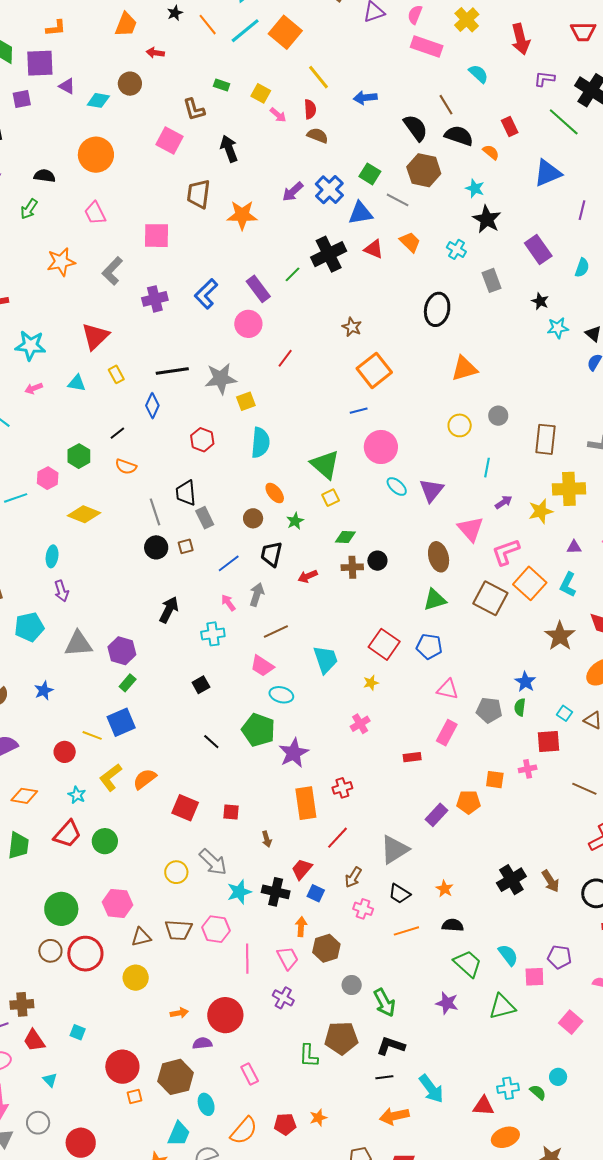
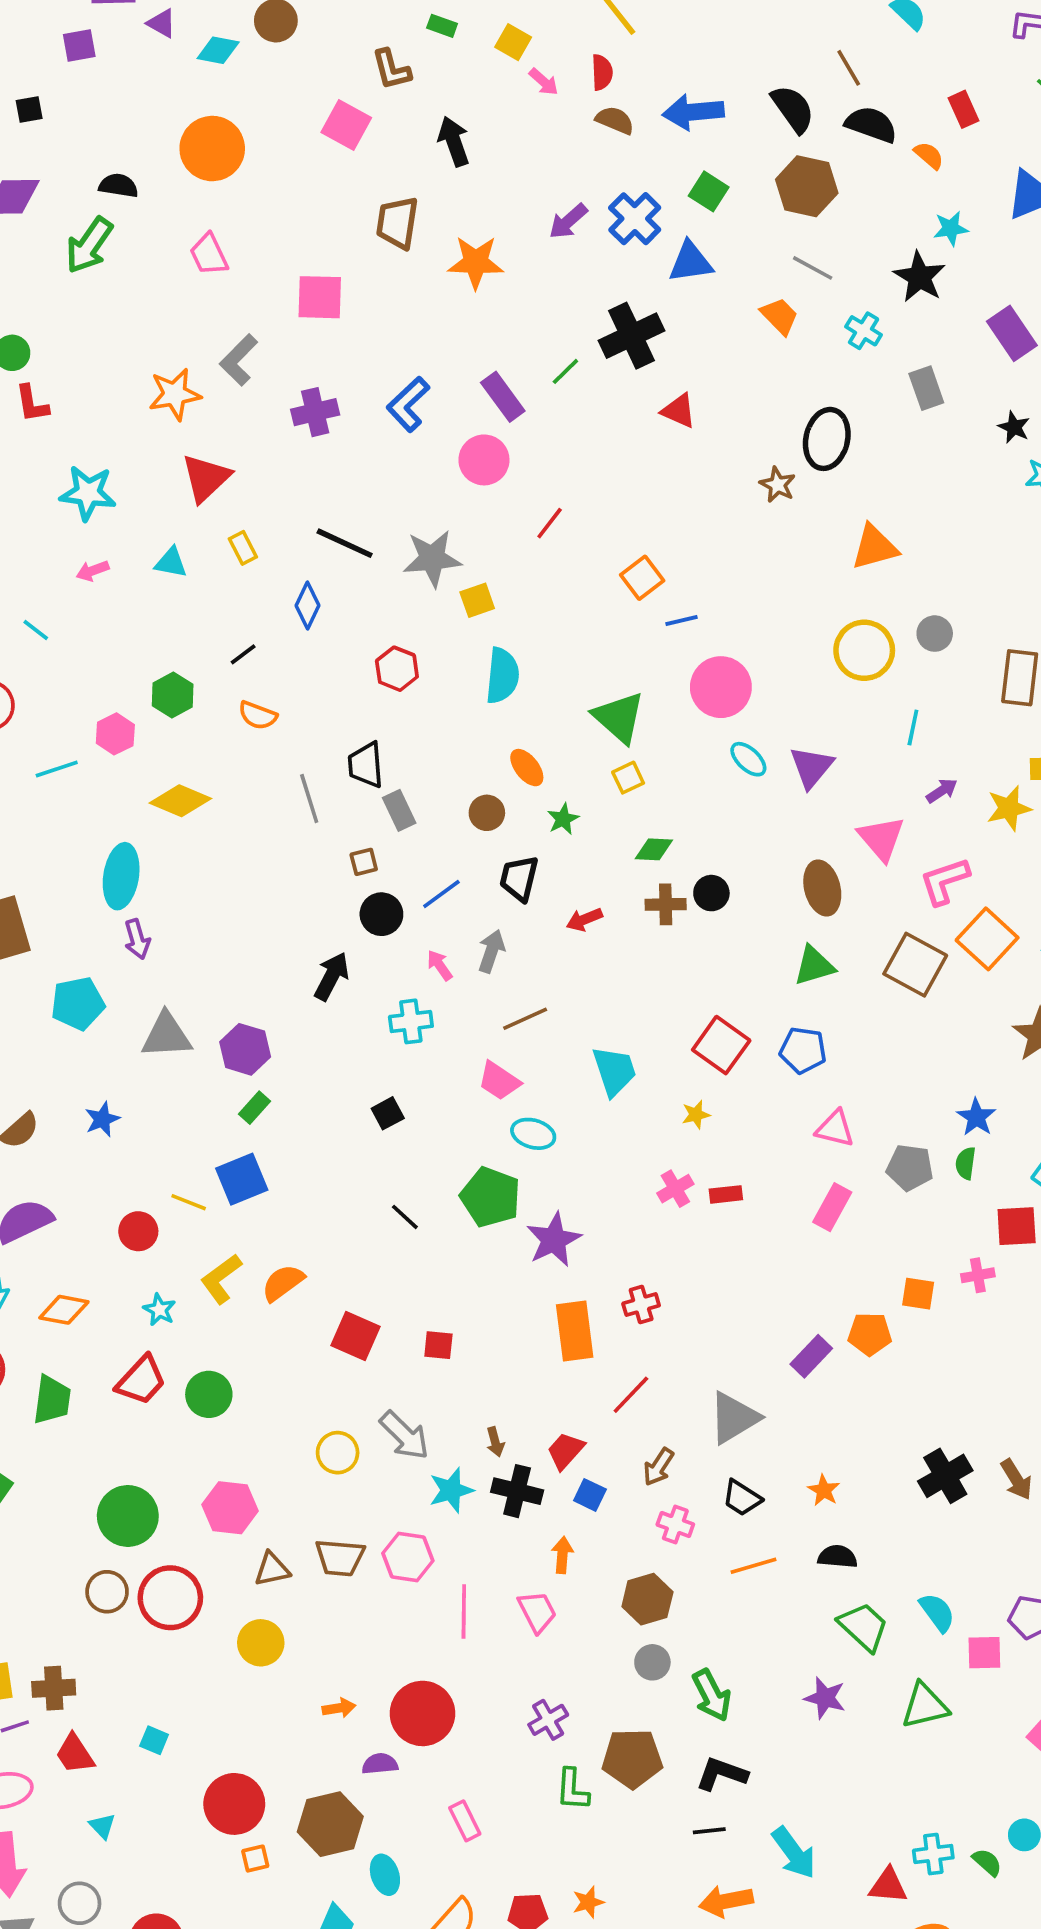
blue arrow: (365, 98) -> (693, 112), moved, size x1.4
cyan star: (475, 188) -> (951, 228), moved, turned -30
gray line: (398, 200) -> (813, 268), moved
green arrow: (29, 209) -> (89, 245), size x1.5
red triangle: (374, 249) -> (679, 411), moved
orange star: (61, 262) -> (175, 394), moved
brown star: (352, 327) -> (778, 485), moved
orange square: (374, 370) -> (642, 578), moved, size x0.7
black line: (172, 371) -> (345, 543), turned 32
yellow circle: (460, 425) -> (864, 650), size x1.4
black circle: (156, 547) -> (381, 914), moved
cyan ellipse: (52, 556) -> (121, 876), size x1.6
red rectangle: (412, 757) -> (726, 1194), moved
brown arrow: (267, 839) -> (495, 1442), moved
brown hexagon: (326, 948) -> (647, 1599), moved
purple cross: (283, 998) -> (548, 1720), moved, turned 30

